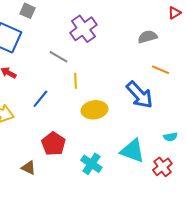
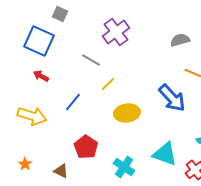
yellow line: (75, 81) -> (108, 84), turned 49

